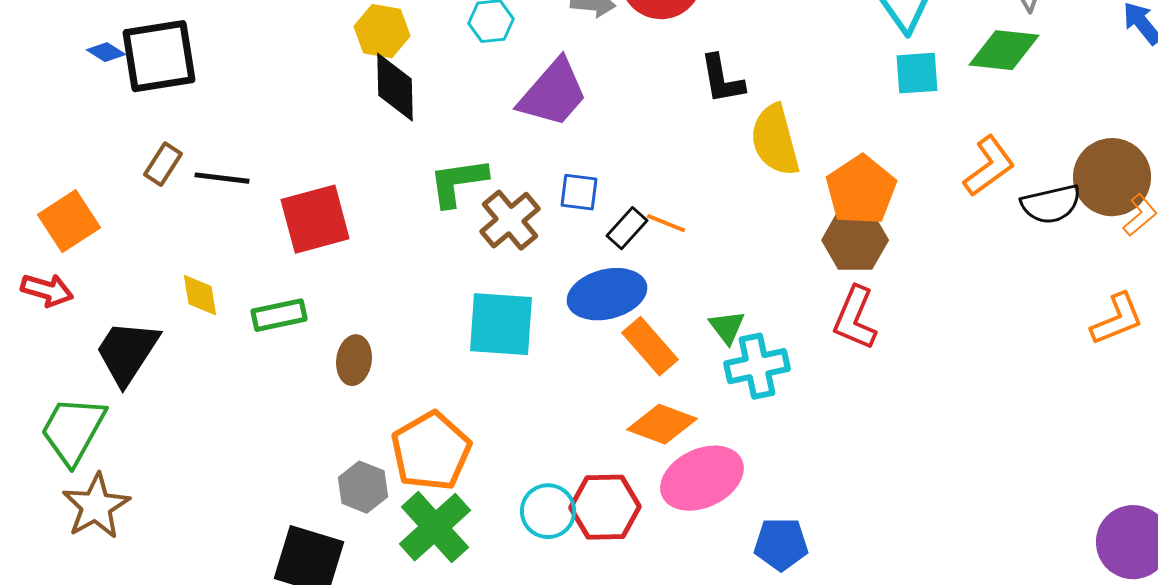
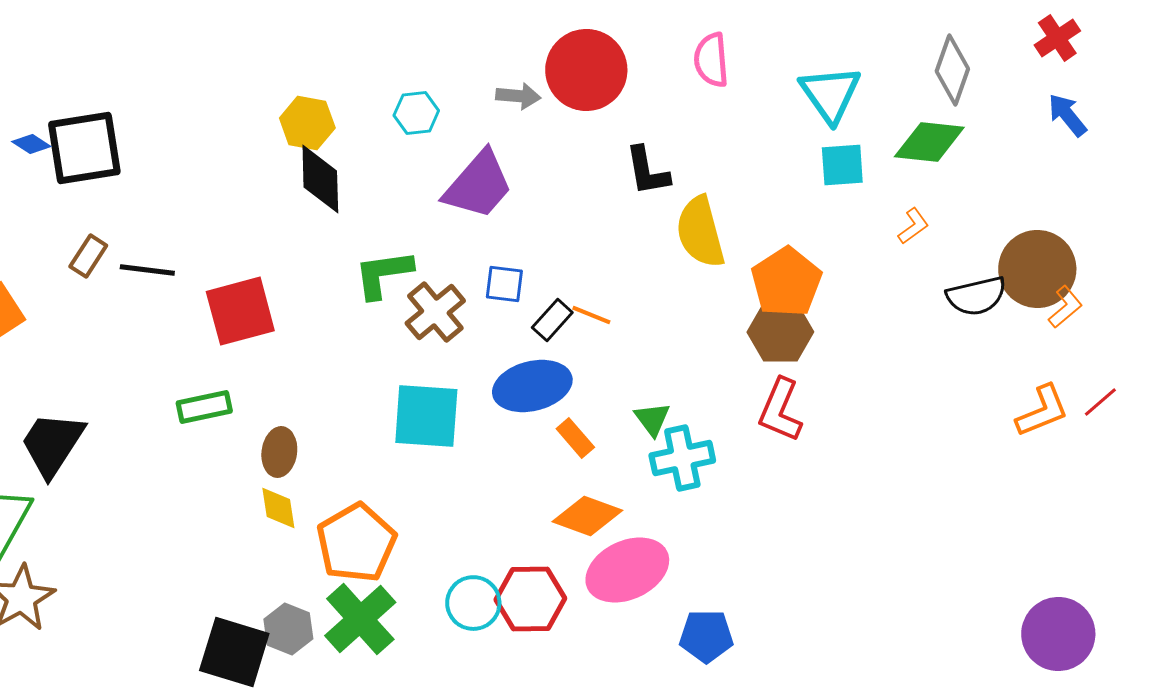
orange L-shape: (989, 166) -> (913, 226), moved, size x0.6
yellow diamond: (200, 295) -> (278, 508), moved
orange rectangle: (650, 346) -> (575, 438), size x0.7
gray hexagon: (363, 487) -> (288, 629), moved

